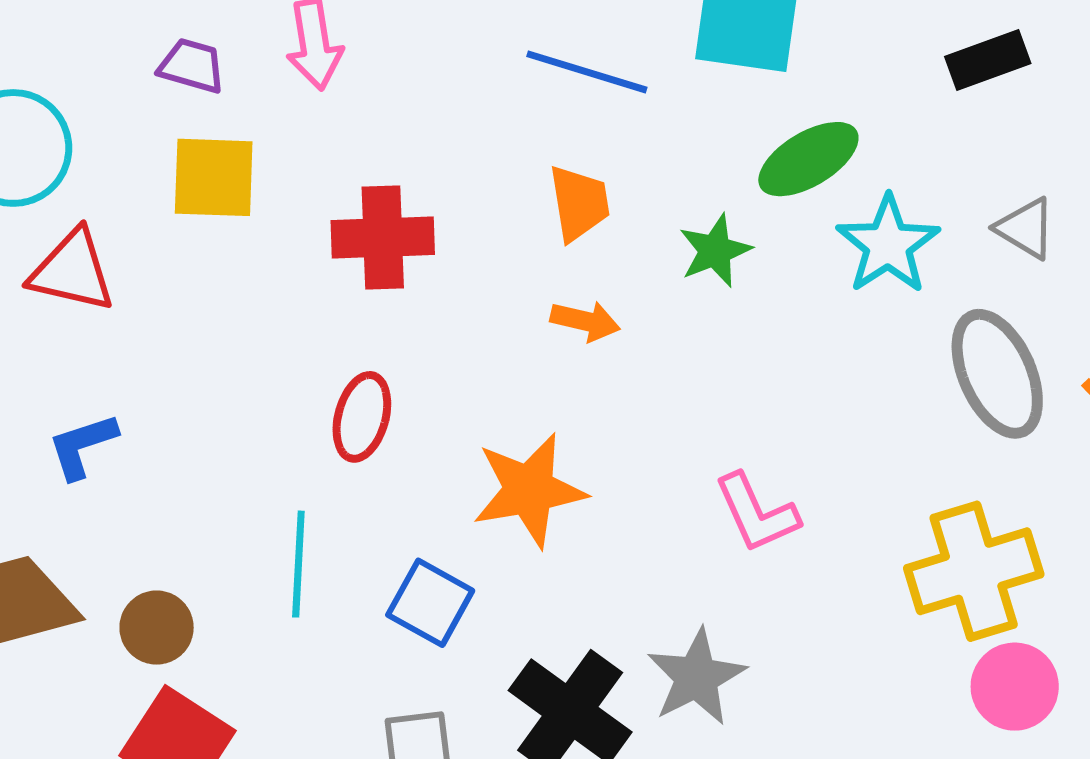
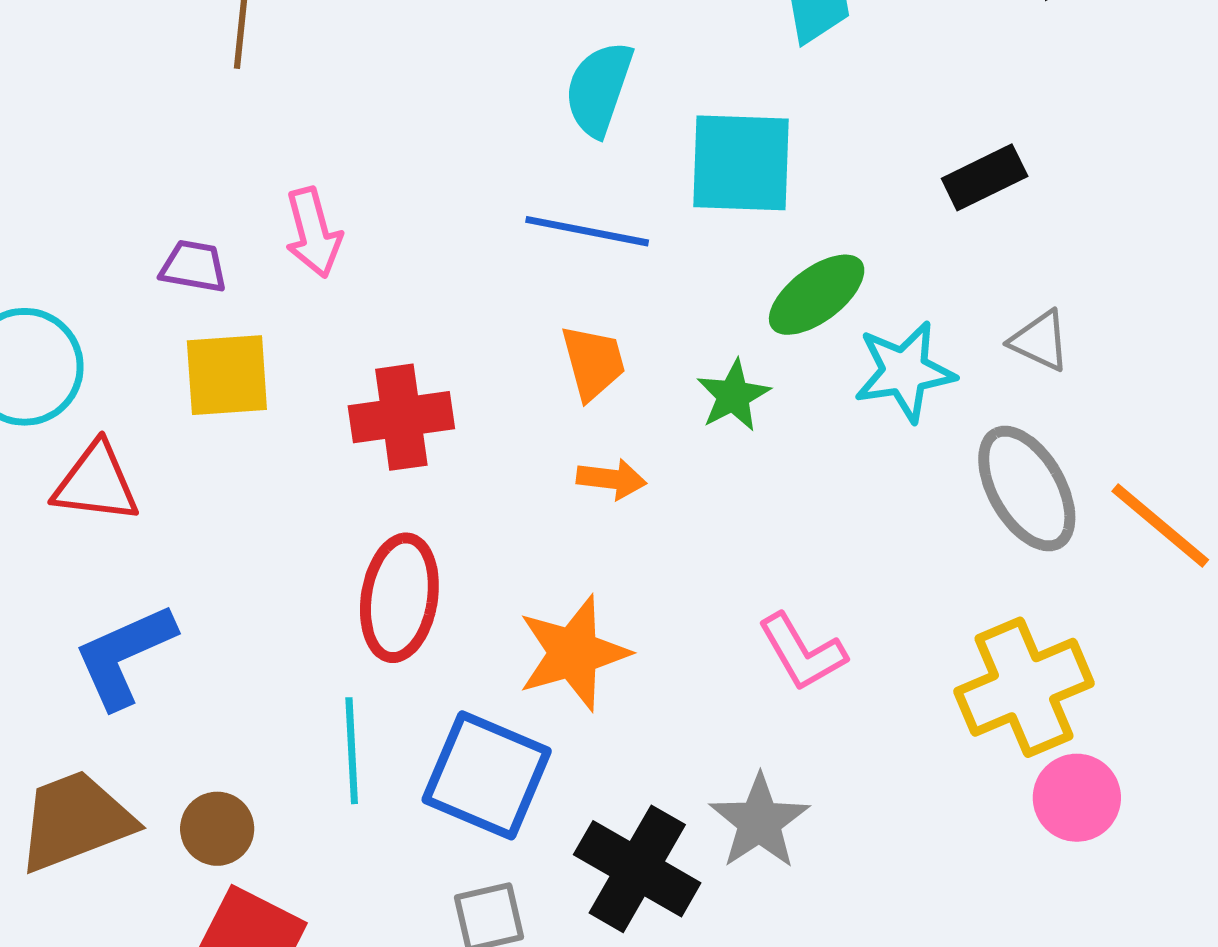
cyan star: (888, 245) -> (905, 372), turned 30
red ellipse: (362, 417) -> (399, 598), size x1.4
blue L-shape: (82, 446) -> (124, 656), size x1.5
blue square: (430, 603) -> (487, 775), size x1.5

